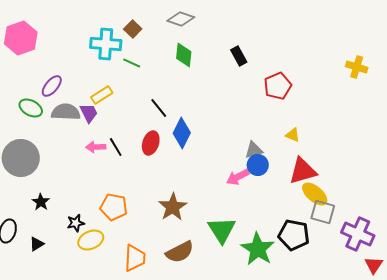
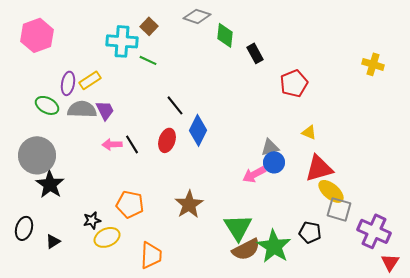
green diamond: (184, 55) -> (225, 35), moved
purple ellipse: (52, 86) -> (68, 83), turned -30
yellow rectangle: (102, 95) -> (90, 80), moved
black star: (41, 202) -> (50, 184), moved, size x1.6
black pentagon: (294, 235) -> (310, 232), size x0.7
brown semicircle: (180, 252) -> (246, 249), moved

